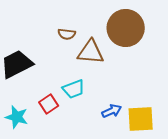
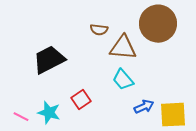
cyan trapezoid: (74, 89) -> (123, 80), moved, turned 70

